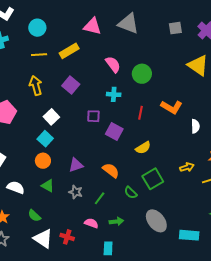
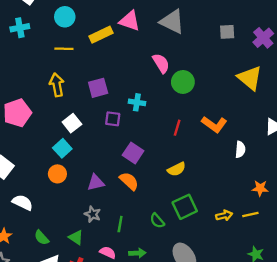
yellow rectangle: (69, 51) -> (101, 35), moved
pink semicircle: (113, 64) -> (161, 63), moved
purple square: (71, 85) -> (98, 88), turned 30
cyan cross: (114, 94) -> (137, 102), moved
purple square: (93, 116) -> (113, 119), moved
purple square: (114, 131) -> (133, 153), moved
yellow arrow: (187, 167) -> (224, 215), moved
orange semicircle: (111, 170) -> (129, 181), moved
green triangle: (48, 186) -> (76, 237), moved
green line: (100, 198) -> (120, 224), turned -32

